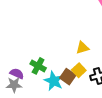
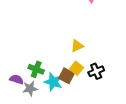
gray star: (14, 85) -> (30, 88), moved

